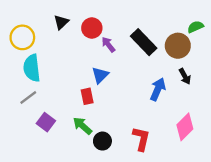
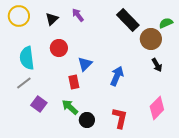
red circle: (92, 28) -> (59, 48), moved
yellow circle: (22, 37) -> (19, 16), moved
black rectangle: (144, 42) -> (128, 20), moved
purple arrow: (108, 44) -> (78, 15), moved
blue arrow: (158, 89) -> (117, 76), moved

